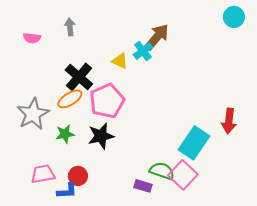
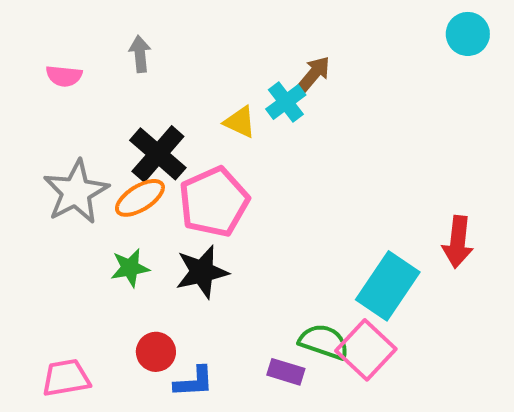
brown arrow: (157, 37) -> (314, 74), size x0.7
gray star: (33, 114) -> (76, 192), moved
pink trapezoid: (43, 174) -> (66, 378), moved
blue L-shape: (67, 191) -> (194, 382), moved

